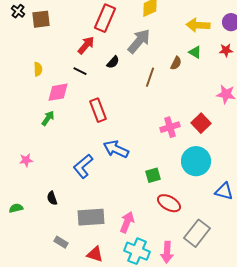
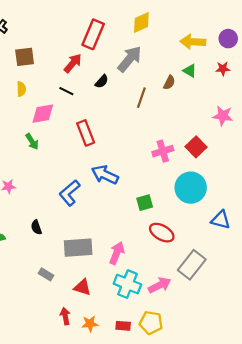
brown square: (41, 19) -> (25, 57), moved
green arrow: (48, 118) -> (32, 141), turned 112
pink arrow: (167, 252) -> (160, 285), turned -120

